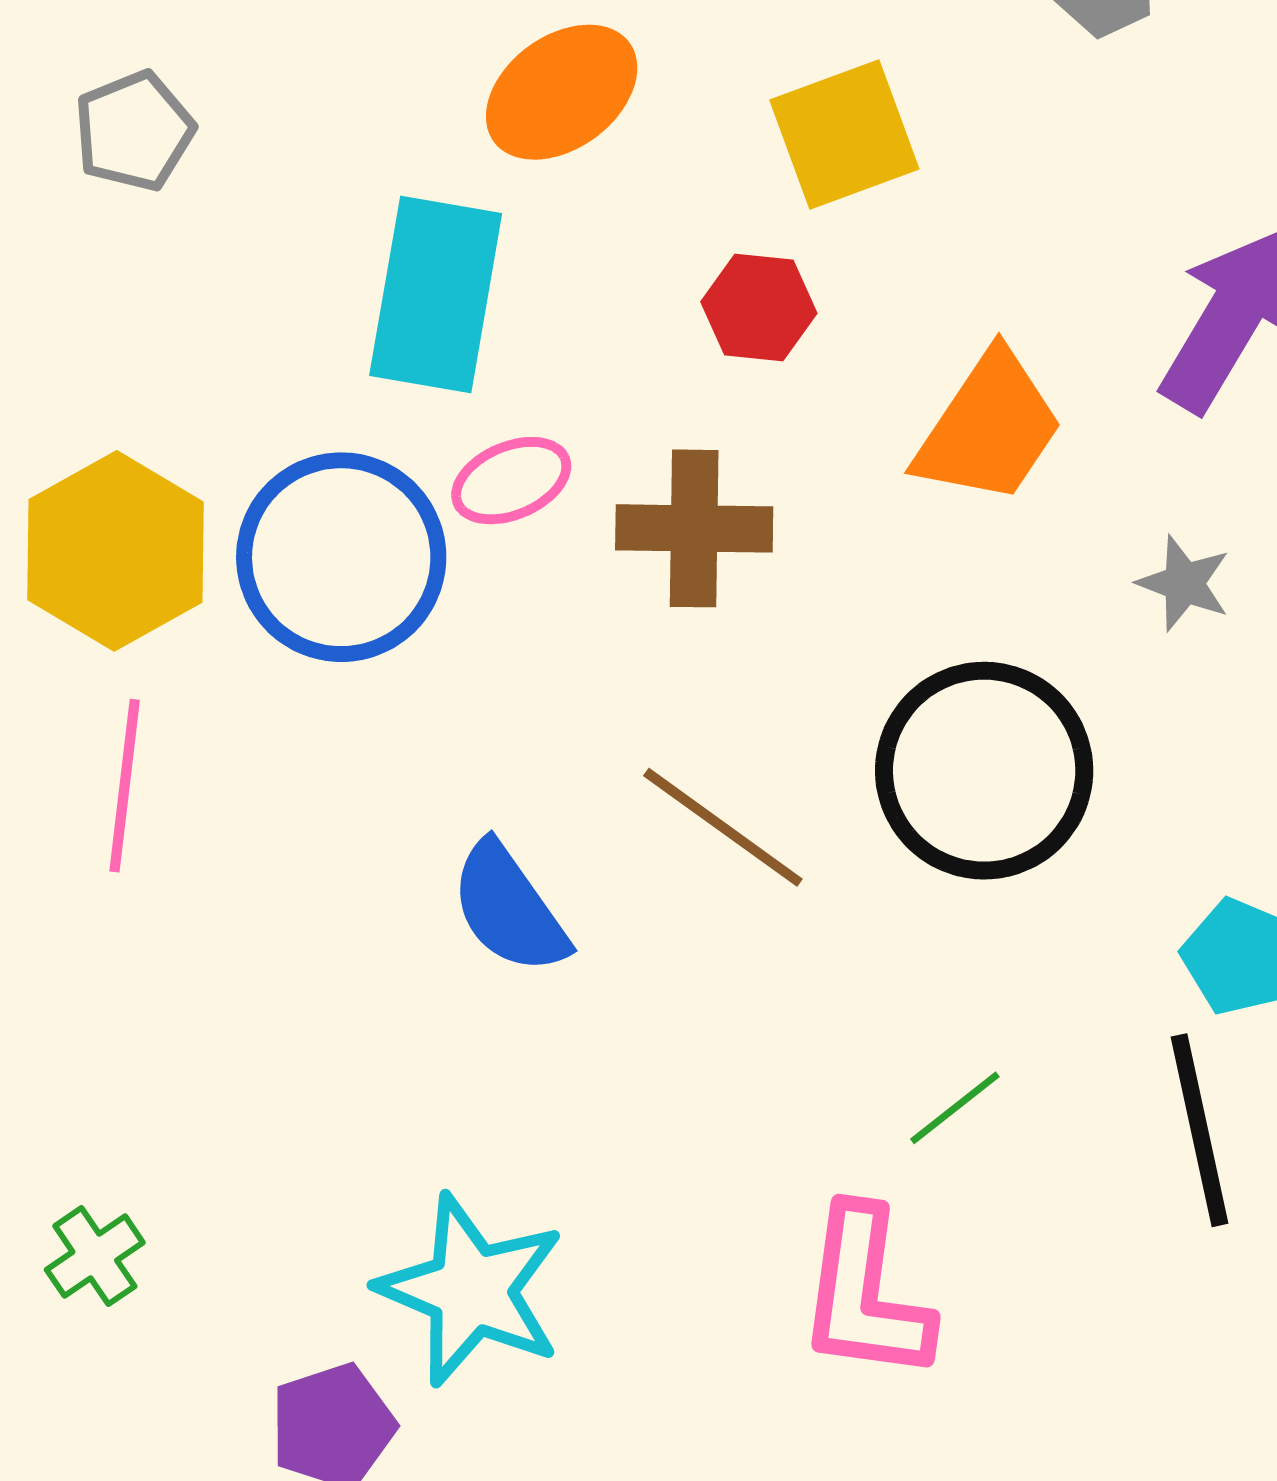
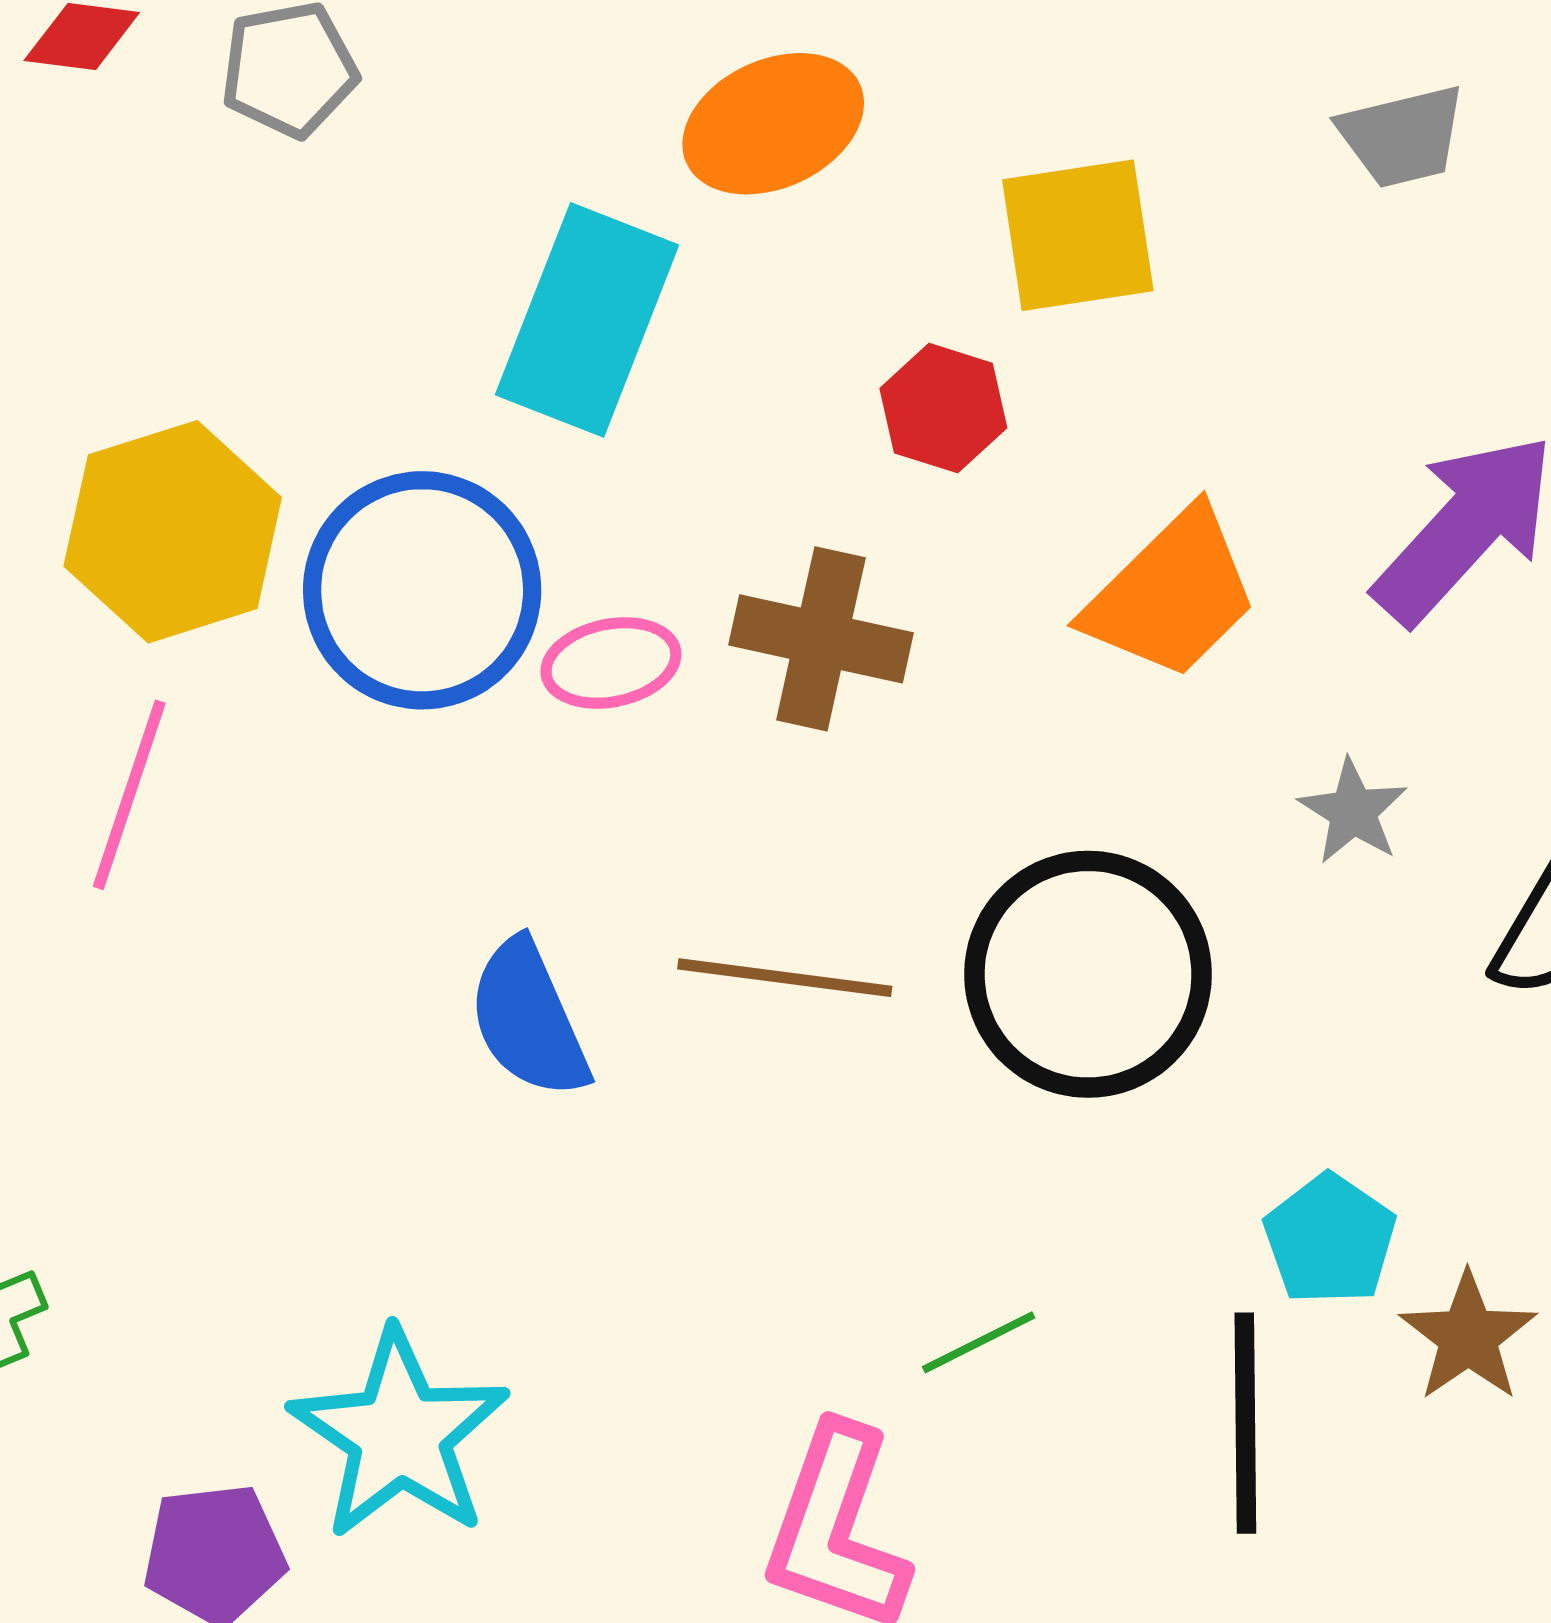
pink ellipse: (511, 481) -> (611, 663), moved
brown line: (723, 827) -> (785, 978), turned -40

